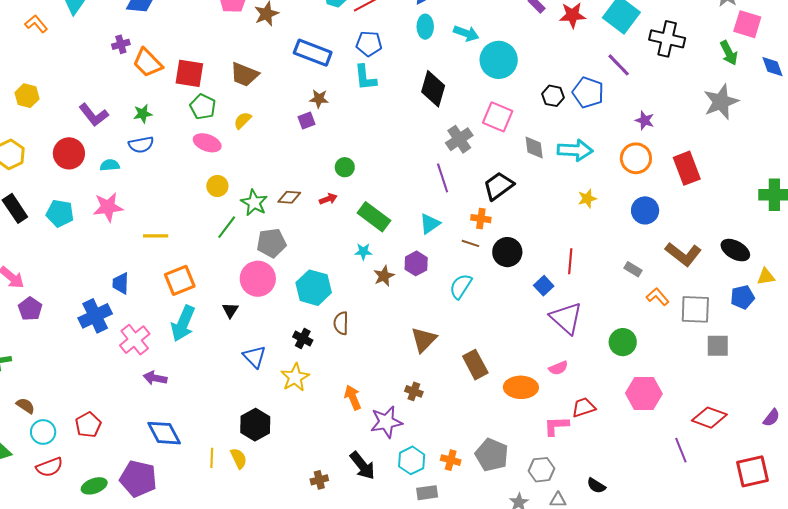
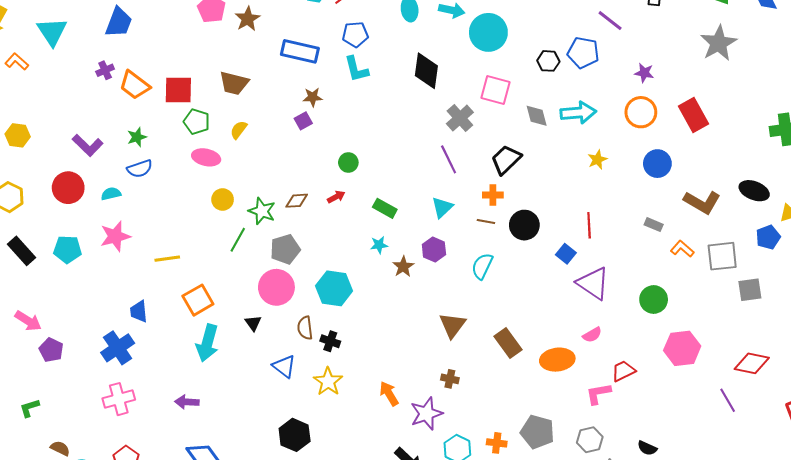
green rectangle: (374, 217) -> (385, 208), size x0.7
brown semicircle: (341, 323) -> (305, 328), moved
pink cross: (135, 340) -> (119, 399), moved, turned 32

